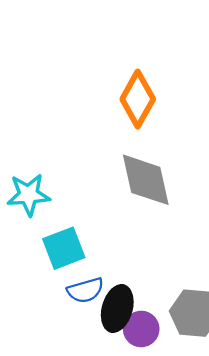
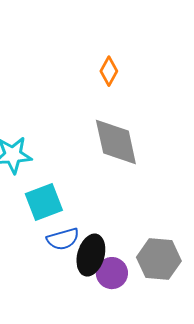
orange diamond: (138, 99) -> (109, 71), size x0.6

